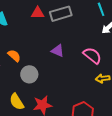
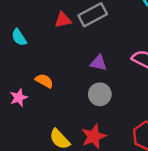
gray circle: (29, 74) -> (100, 94), moved

